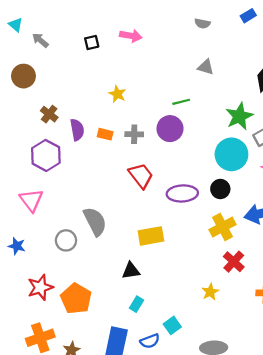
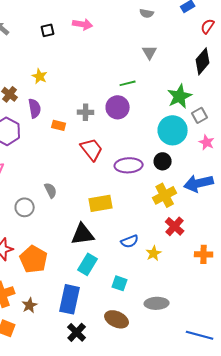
gray triangle: (206, 67) -> (150, 52), turned 42
yellow star: (117, 94) -> (40, 76), moved
orange rectangle: (105, 134) -> (59, 125), moved
gray semicircle: (95, 221) -> (51, 190), size x0.6
black triangle: (131, 271) -> (83, 234), size x1.4
cyan rectangle: (136, 304) -> (88, 264), size x1.5
cyan square: (172, 325) -> (120, 283), turned -35
blue semicircle: (150, 341) -> (130, 241), moved

